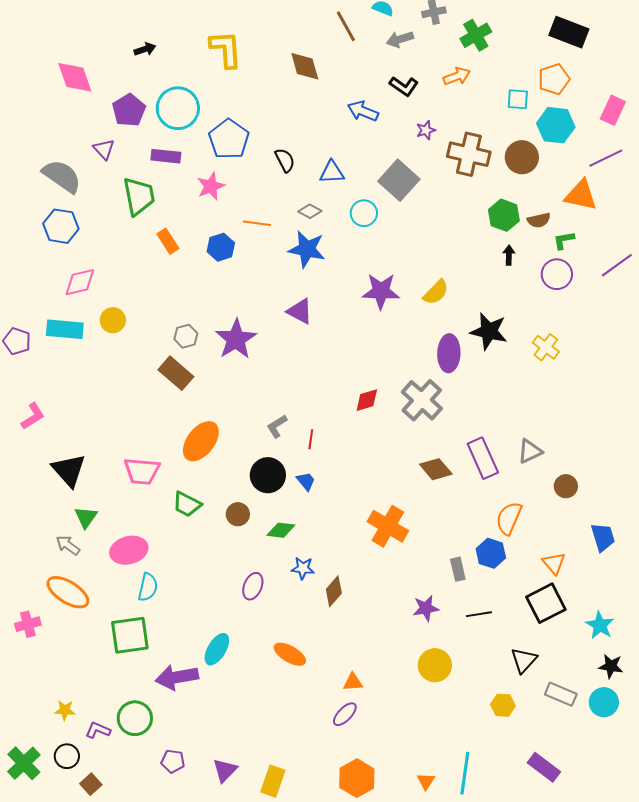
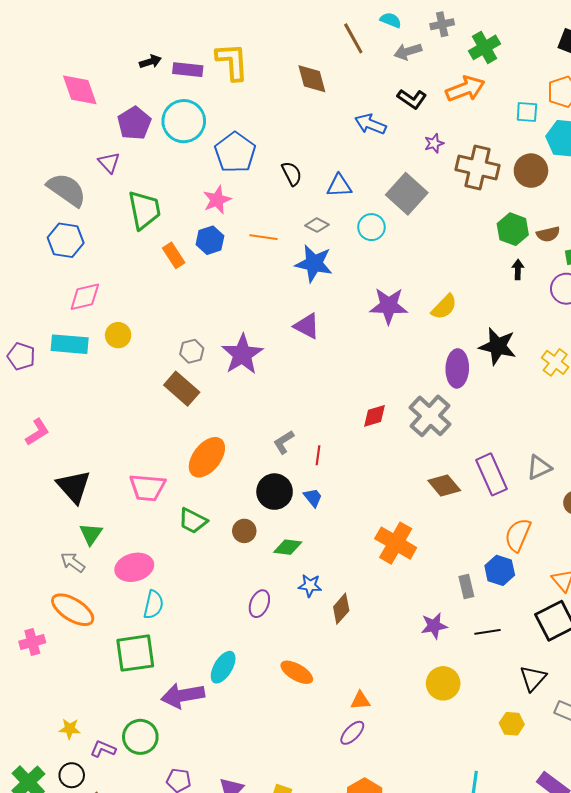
orange arrow: (457, 76) -> (465, 89), size x1.4
purple rectangle: (166, 156) -> (188, 70), moved
blue hexagon: (221, 247) -> (210, 240), moved

